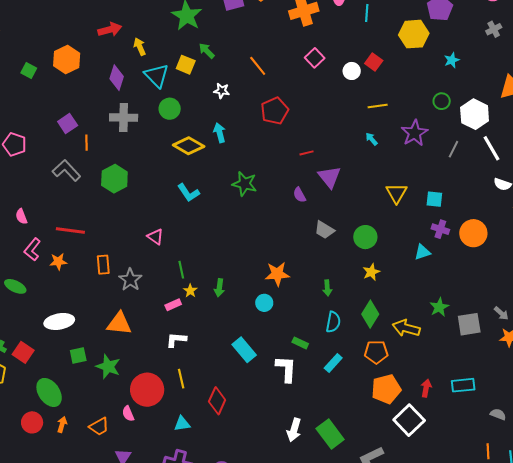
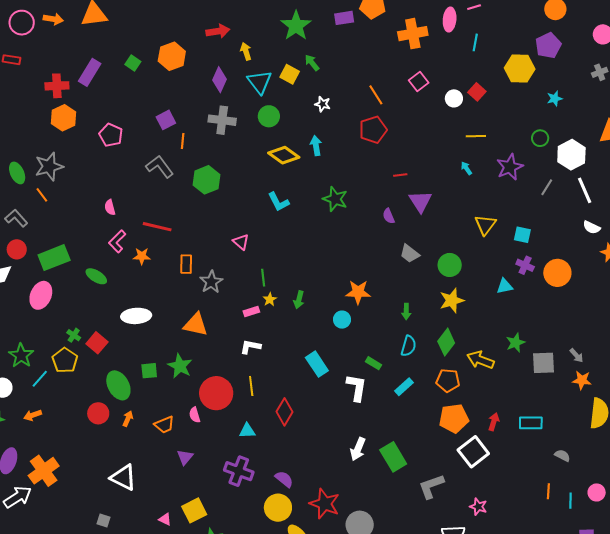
orange line: (258, 66) -> (376, 95), moved
yellow star: (371, 272) -> (452, 300), size x1.4
green square: (78, 356) -> (149, 371), moved

